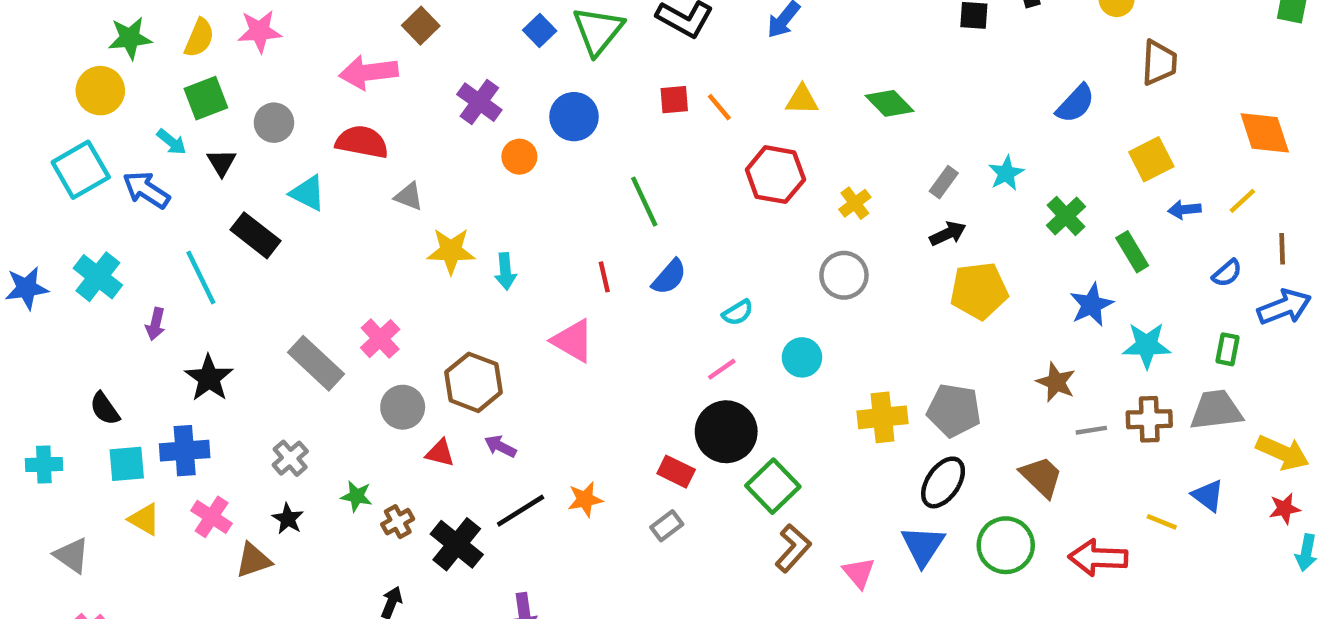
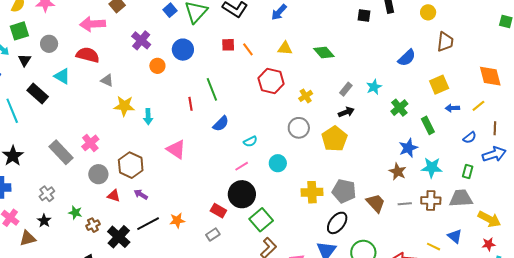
red line: (604, 277) -> (190, 104), moved
yellow pentagon: (979, 291) -> (334, 139), moved, turned -30
brown star: (1056, 382) -> (398, 172), moved
brown trapezoid: (1041, 477) -> (376, 203), moved

